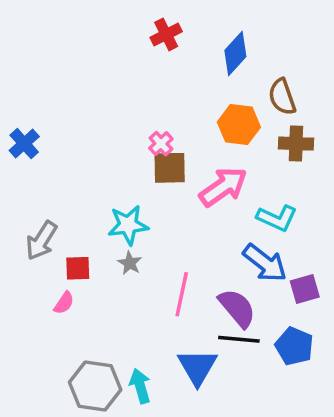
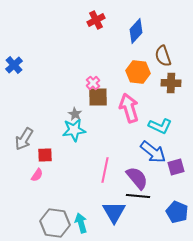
blue cross: (24, 144) -> (14, 65), moved
pink arrow: (223, 187) -> (129, 108), turned -72
gray star: (130, 263) -> (75, 114), moved
blue pentagon: (294, 346) -> (177, 212), moved

